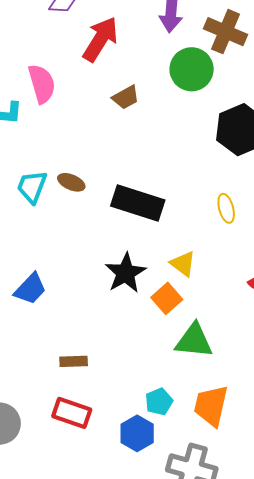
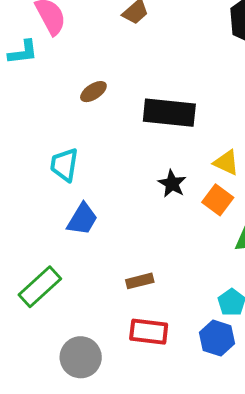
brown ellipse: (71, 182) -> (93, 92), moved, turned -44
cyan trapezoid: (32, 187) -> (64, 165), moved
black star: (126, 273) -> (172, 184), size x0.7

